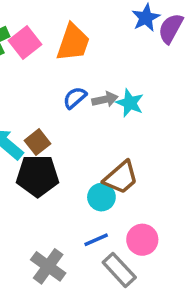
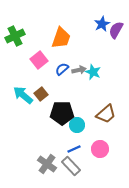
pink square: (25, 43) -> (39, 60), moved
black pentagon: (38, 176) -> (62, 113), moved
brown trapezoid: (121, 178) -> (106, 114), moved
gray rectangle: (119, 270) -> (71, 166), moved

